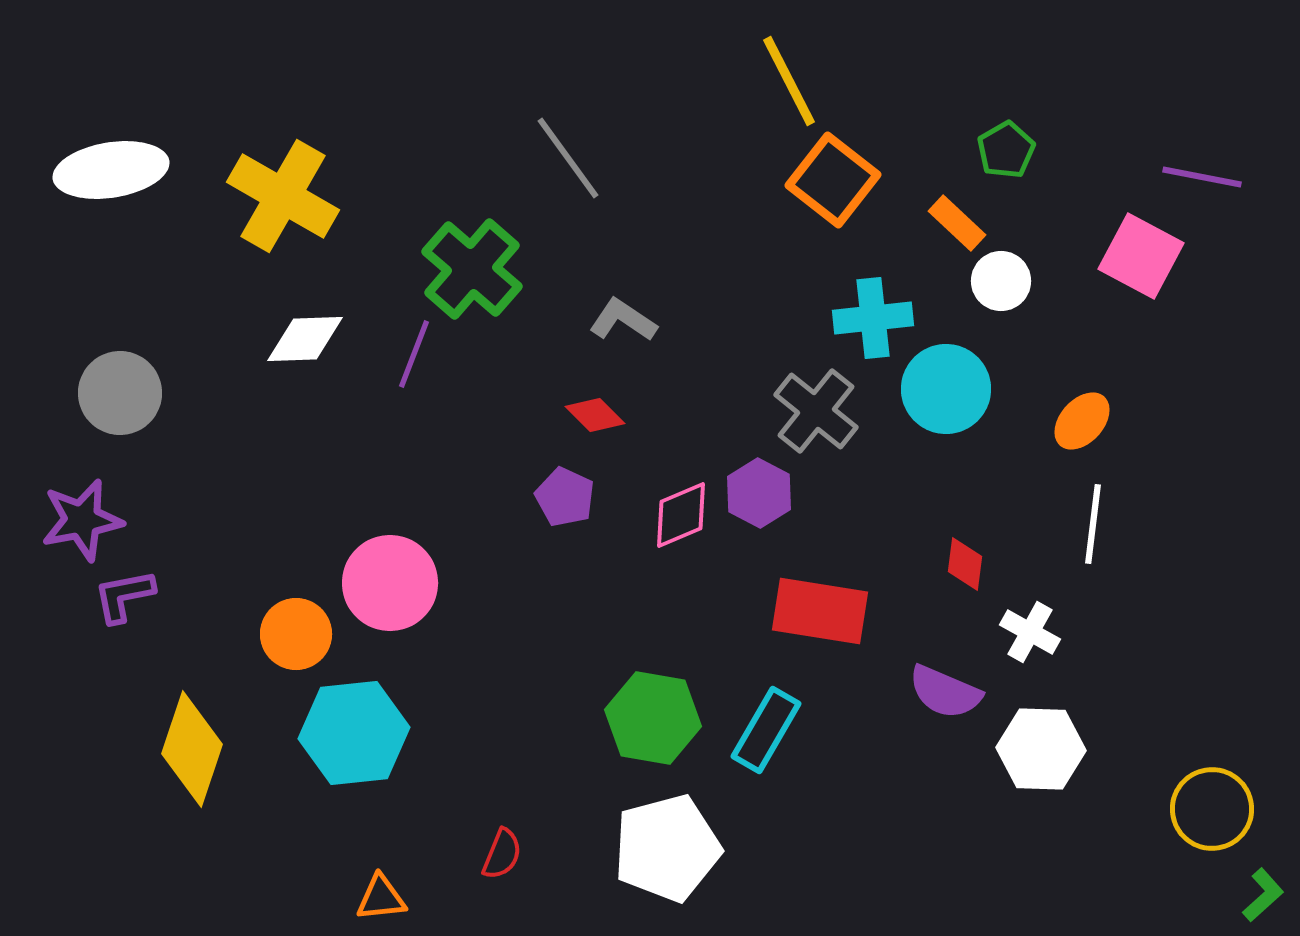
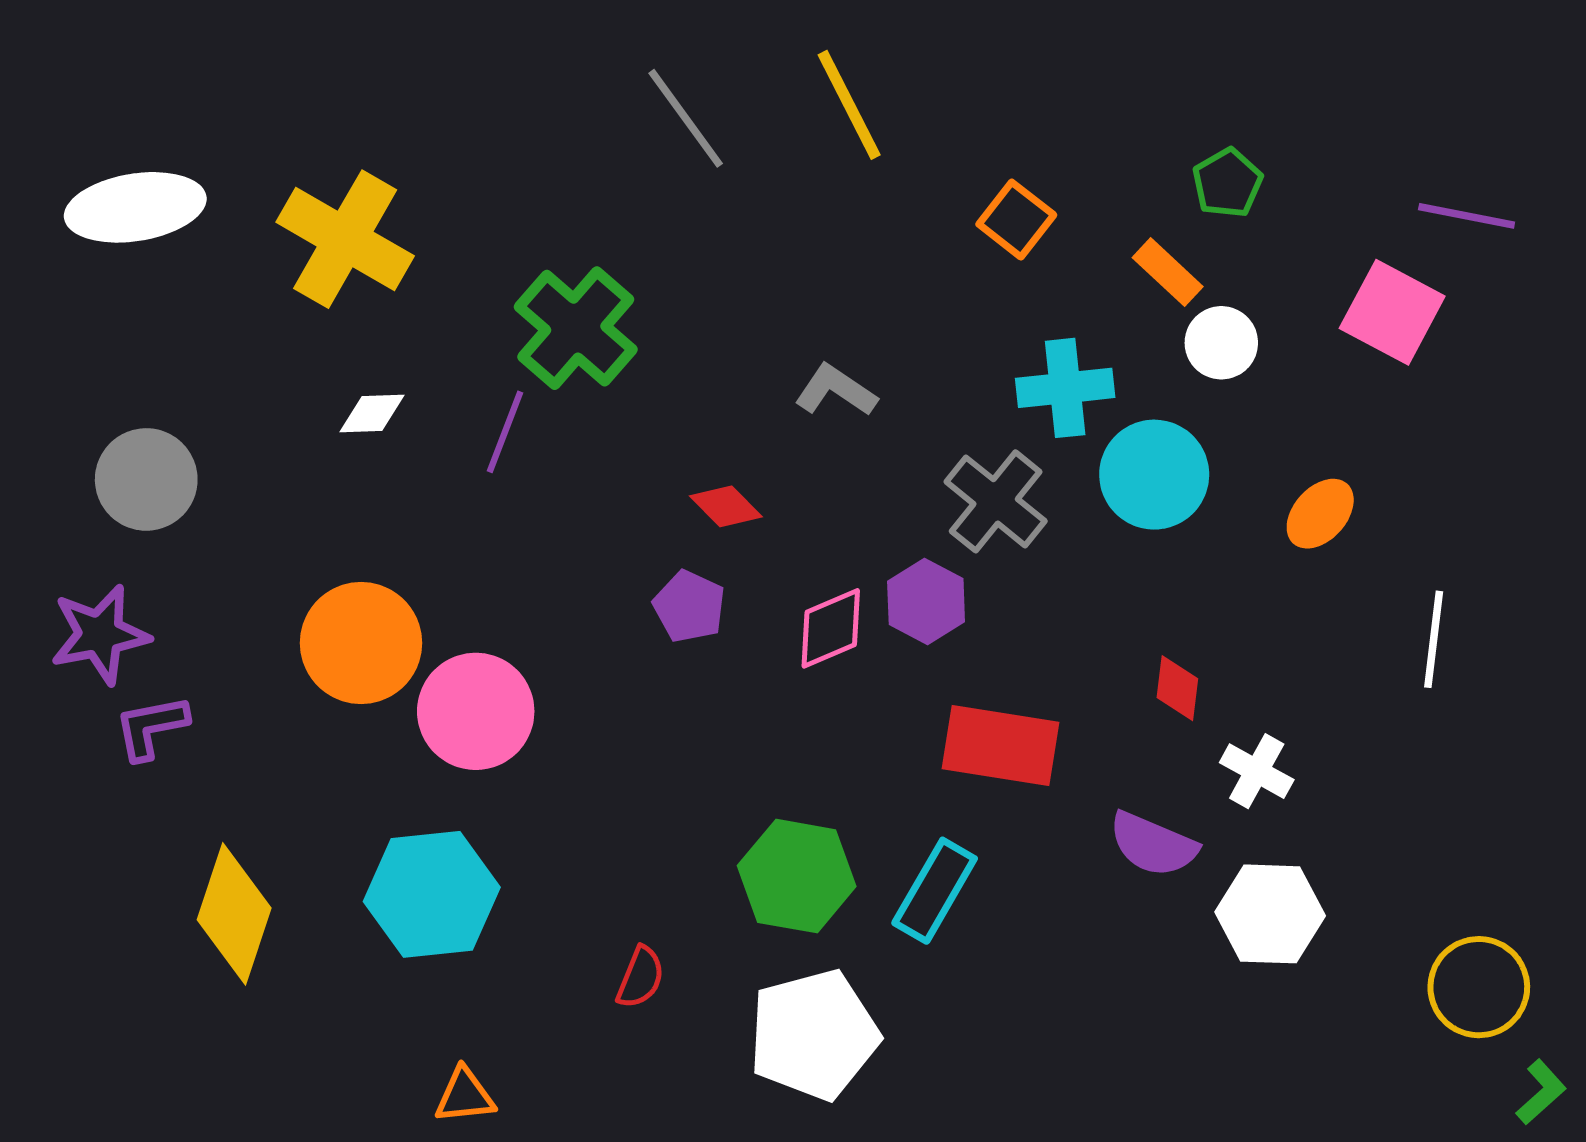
yellow line: (789, 81) -> (849, 105), moved
gray line: (568, 158) -> (686, 118), moved
orange square: (833, 180) -> (1016, 220), size x0.7
gray L-shape: (623, 320) -> (836, 390), moved
white diamond: (305, 339) -> (372, 414), size x0.7
white line: (1093, 524) -> (1434, 639), moved
orange circle: (296, 634) -> (361, 643), moved, size x1.4
red semicircle: (502, 854) -> (640, 977), moved

